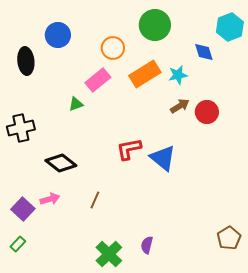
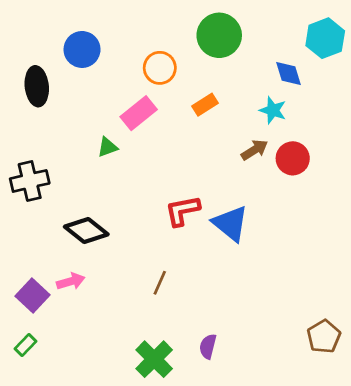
orange rectangle: (145, 74) -> (205, 105), size x0.6
cyan star: (178, 75) -> (273, 110), moved, turned 30
brown line: (95, 200) -> (160, 283), moved

